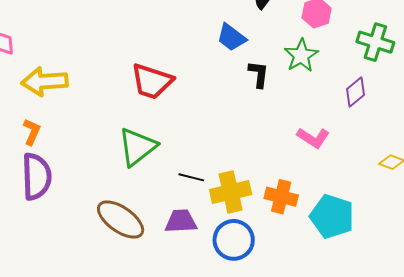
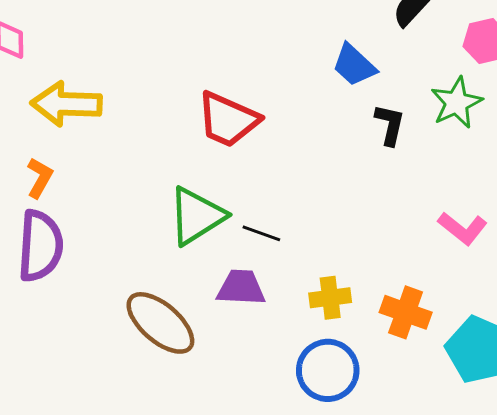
black line: (191, 177) -> (261, 233), moved
yellow cross: (231, 192) -> (330, 298), size x0.7
purple trapezoid: (181, 221) -> (241, 288), moved

